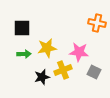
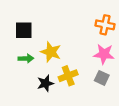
yellow star: (47, 48) -> (51, 52), turned 30
pink star: (79, 52) -> (104, 54), moved

